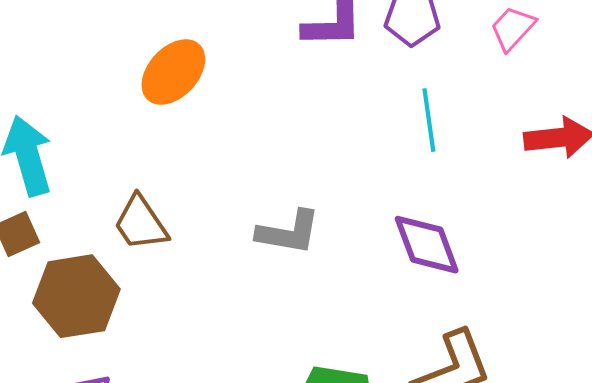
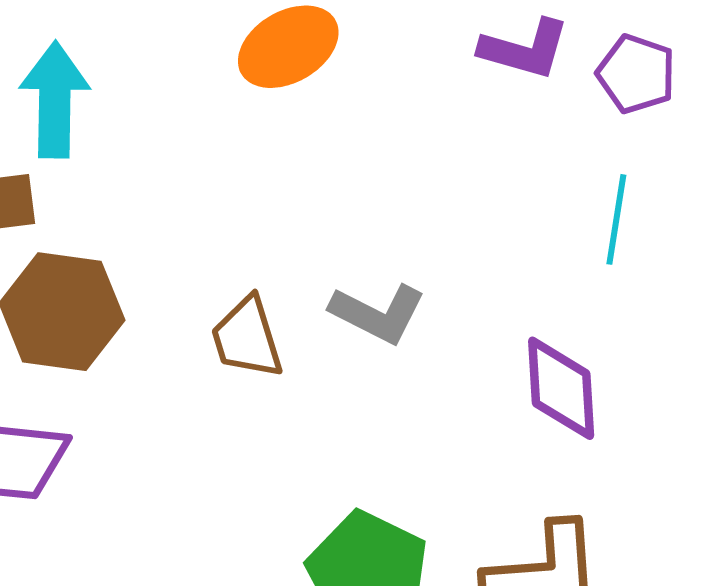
brown trapezoid: (141, 223) -> (247, 338), moved

